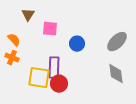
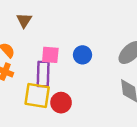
pink square: (50, 29) -> (50, 55), moved
purple rectangle: (54, 68) -> (43, 74), moved

